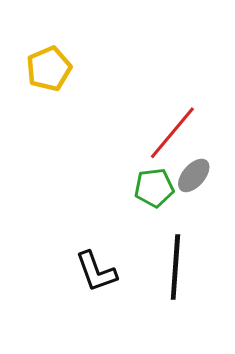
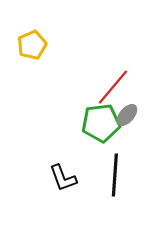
green pentagon: (154, 188) -> (101, 123), size x1.5

